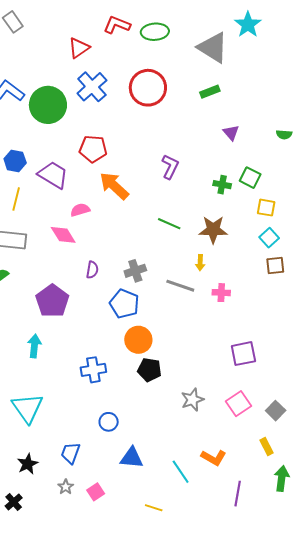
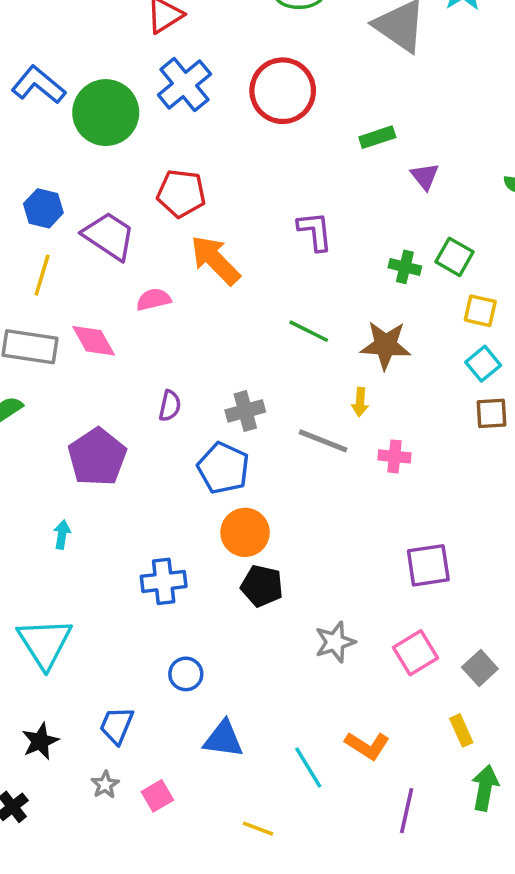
green rectangle: (210, 92) -> (377, 137), moved
purple L-shape: (170, 167) -> (315, 231), turned -35
pink diamond: (63, 235) -> (94, 341), moved
cyan arrow: (34, 346) -> (62, 535), size x0.7

